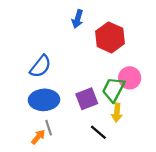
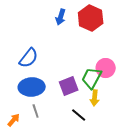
red hexagon: (110, 37) -> (91, 18), moved
orange arrow: (38, 137) -> (14, 120), moved

